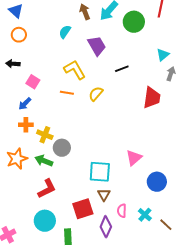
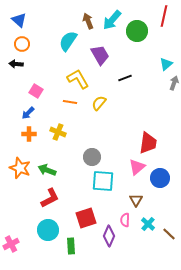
cyan semicircle: (65, 32) -> (68, 41), size x1.5
black arrow: (13, 64) -> (16, 64), moved
red trapezoid: (152, 98) -> (148, 143), moved
yellow cross: (45, 135) -> (58, 132), moved
gray circle: (62, 148) -> (92, 157), moved
orange star: (17, 159) -> (20, 168), turned -30
blue circle: (157, 182) -> (160, 178), moved
brown triangle: (104, 195) -> (136, 200), moved

